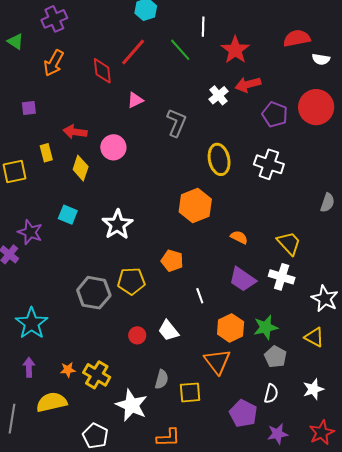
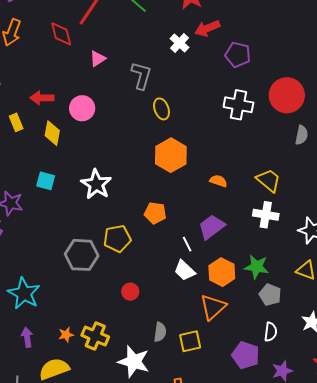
red circle: (316, 107) -> (287, 95), moved
yellow ellipse: (219, 159) -> (162, 109), moved, size x0.7
purple trapezoid: (242, 279) -> (212, 227), moved, turned 116
green star: (266, 327) -> (257, 267), turned 30
white trapezoid: (168, 331) -> (185, 270), moved
orange triangle: (217, 361) -> (213, 307), turned 32

